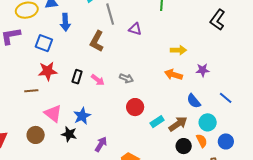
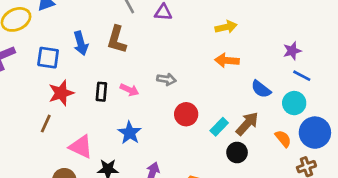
blue arrow: (65, 22) -> (81, 43), moved
purple star: (203, 70) -> (292, 51), moved
brown line: (31, 91) -> (46, 124), turned -48
blue star: (82, 116) -> (130, 133), moved
cyan circle: (208, 122) -> (294, 103), moved
blue circle: (226, 141) -> (315, 133), size x1.5
black circle: (184, 146) -> (237, 152), moved

